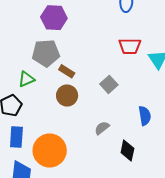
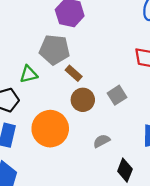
brown circle: (67, 96) -> (83, 100), moved
orange circle: (50, 151) -> (50, 129), moved

